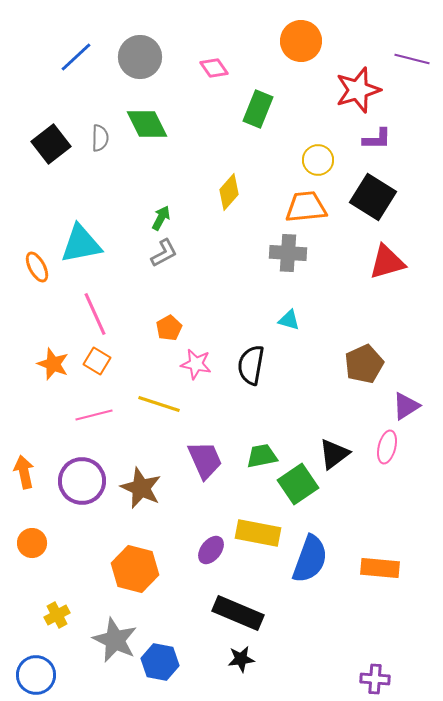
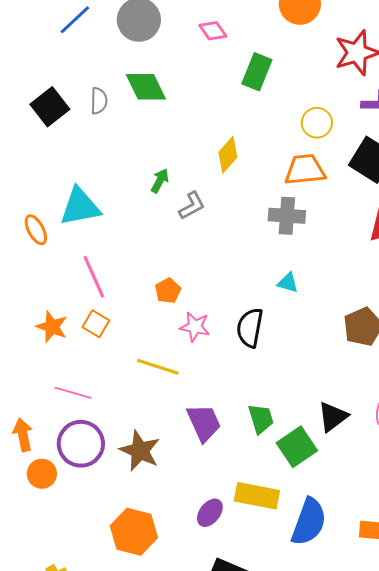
gray L-shape: (164, 253) -> (192, 206), moved
pink line: (94, 415) -> (73, 393), moved, turned 30
green trapezoid: (262, 456) -> (261, 419), turned 84
orange circle: (32, 543) -> (42, 474), moved

